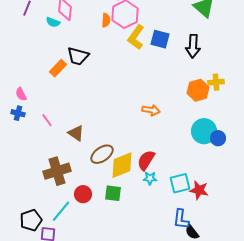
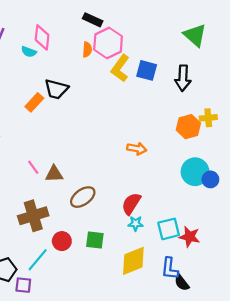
pink line: (47, 120) -> (33, 167), moved
brown triangle: (76, 133) -> (54, 174), turned -36
yellow diamond: (122, 165) -> (133, 261), moved

